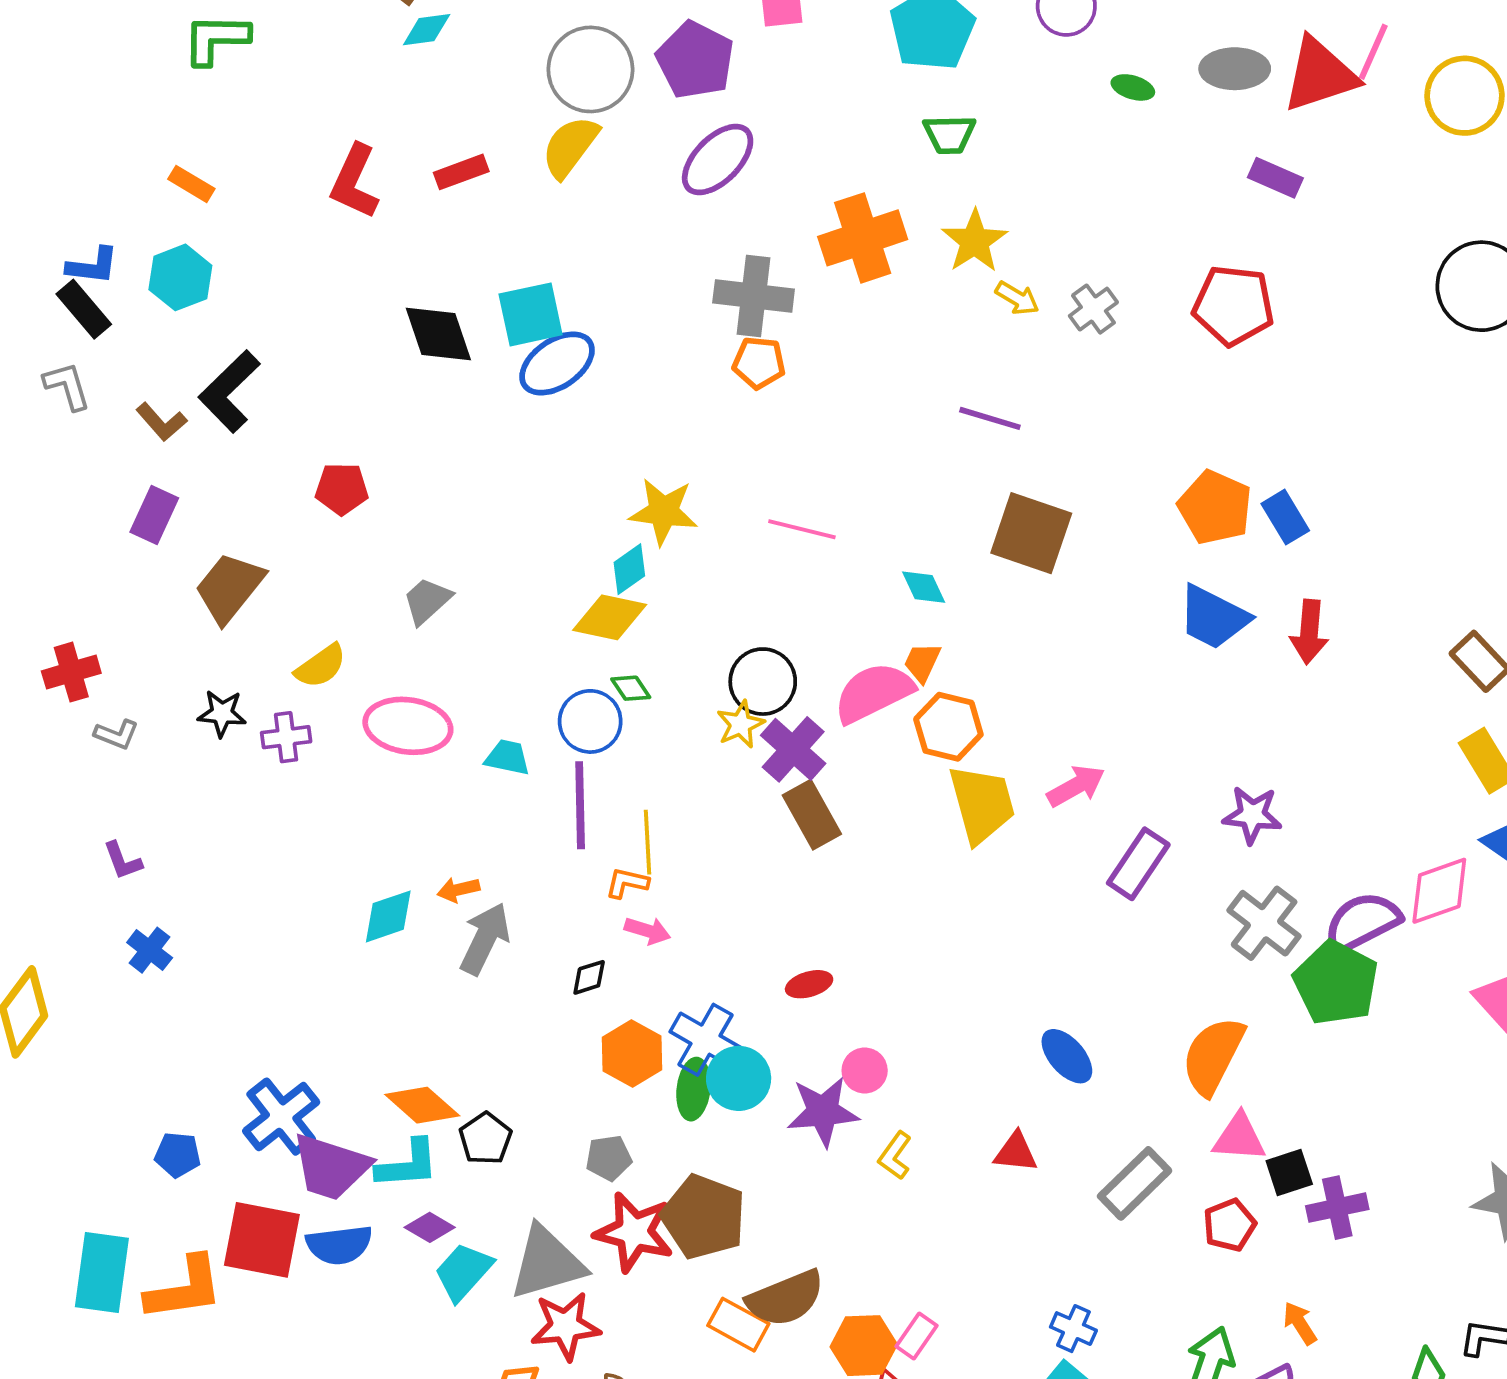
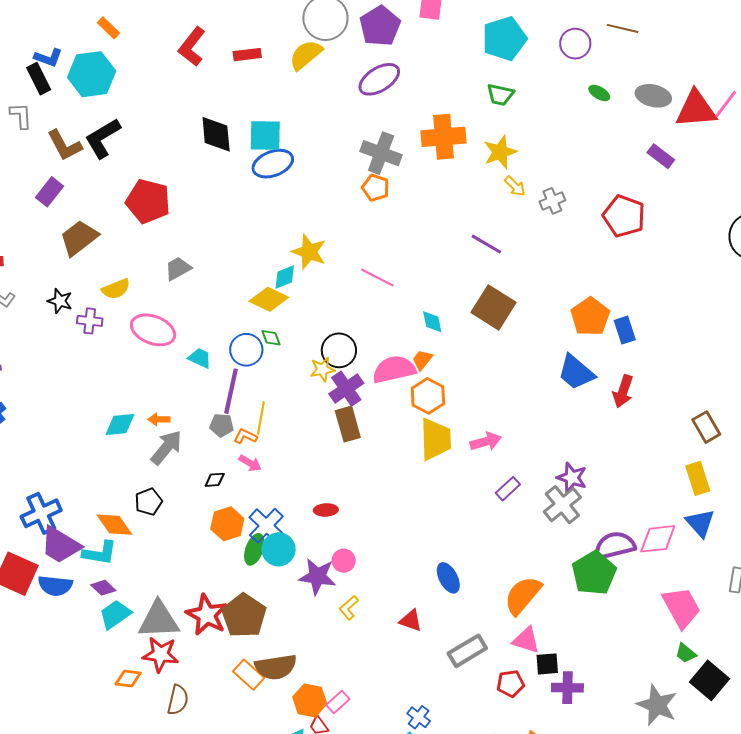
cyan hexagon: (180, 277) -> (92, 74), size x1.4
brown L-shape: (161, 422) -> (64, 145), size x1.4
red pentagon: (342, 489) -> (148, 201), size x1.6
purple rectangle: (1138, 864) -> (508, 489), size x0.7
gray cross: (1264, 923) -> (562, 505), moved
black pentagon: (485, 1139) -> (148, 502), moved
gray pentagon: (609, 1158) -> (222, 425), moved

